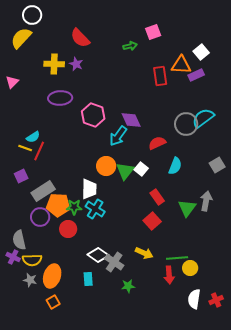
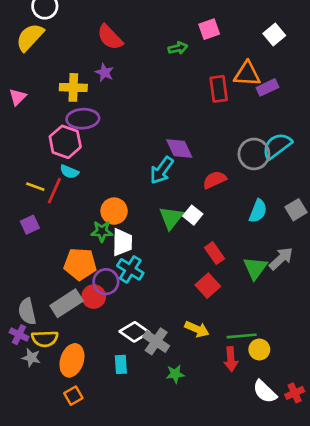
white square: (201, 52) -> (274, 35), moved
yellow cross: (54, 64) -> (73, 87), moved
pink hexagon: (93, 115) -> (65, 142), moved
cyan semicircle: (33, 137) -> (69, 172), moved, turned 56
orange circle: (106, 166) -> (114, 211), moved
cyan semicircle: (175, 166) -> (258, 211), moved
gray rectangle: (43, 191) -> (67, 303), moved
gray arrow: (206, 201) -> (281, 259), turned 36
green star: (74, 207) -> (102, 231), moved
purple circle: (40, 217) -> (106, 282), moved
gray star: (30, 280) -> (31, 358), moved
white semicircle: (194, 299) -> (265, 392), turned -54

